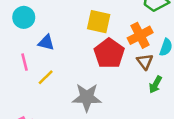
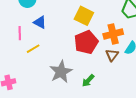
green arrow: (155, 84) -> (88, 81), moved
gray star: (87, 97) -> (61, 72), turned 30

